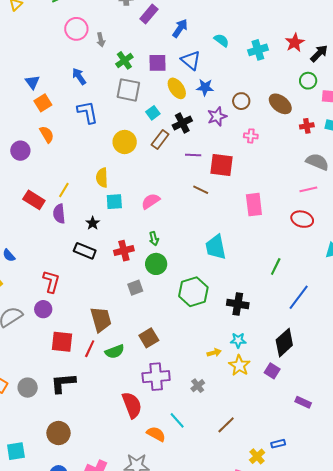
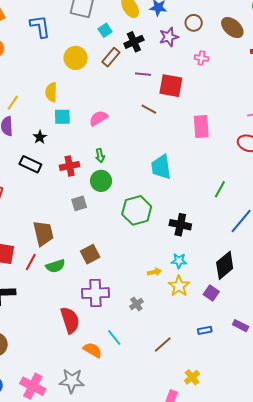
blue rectangle: (278, 444) -> (205, 330), moved

